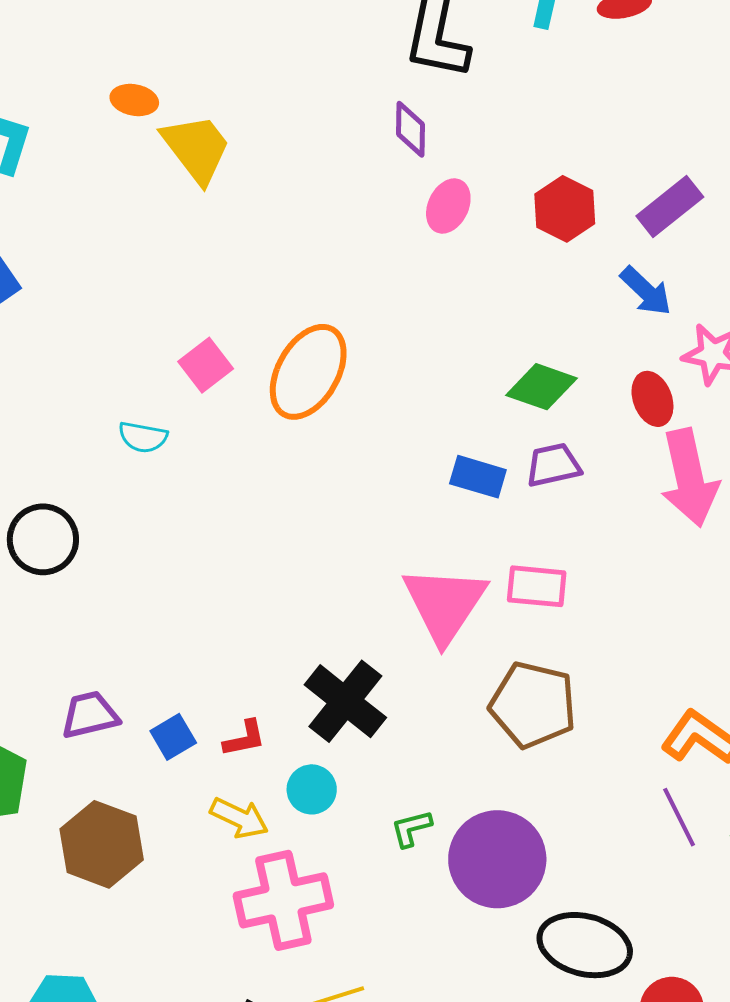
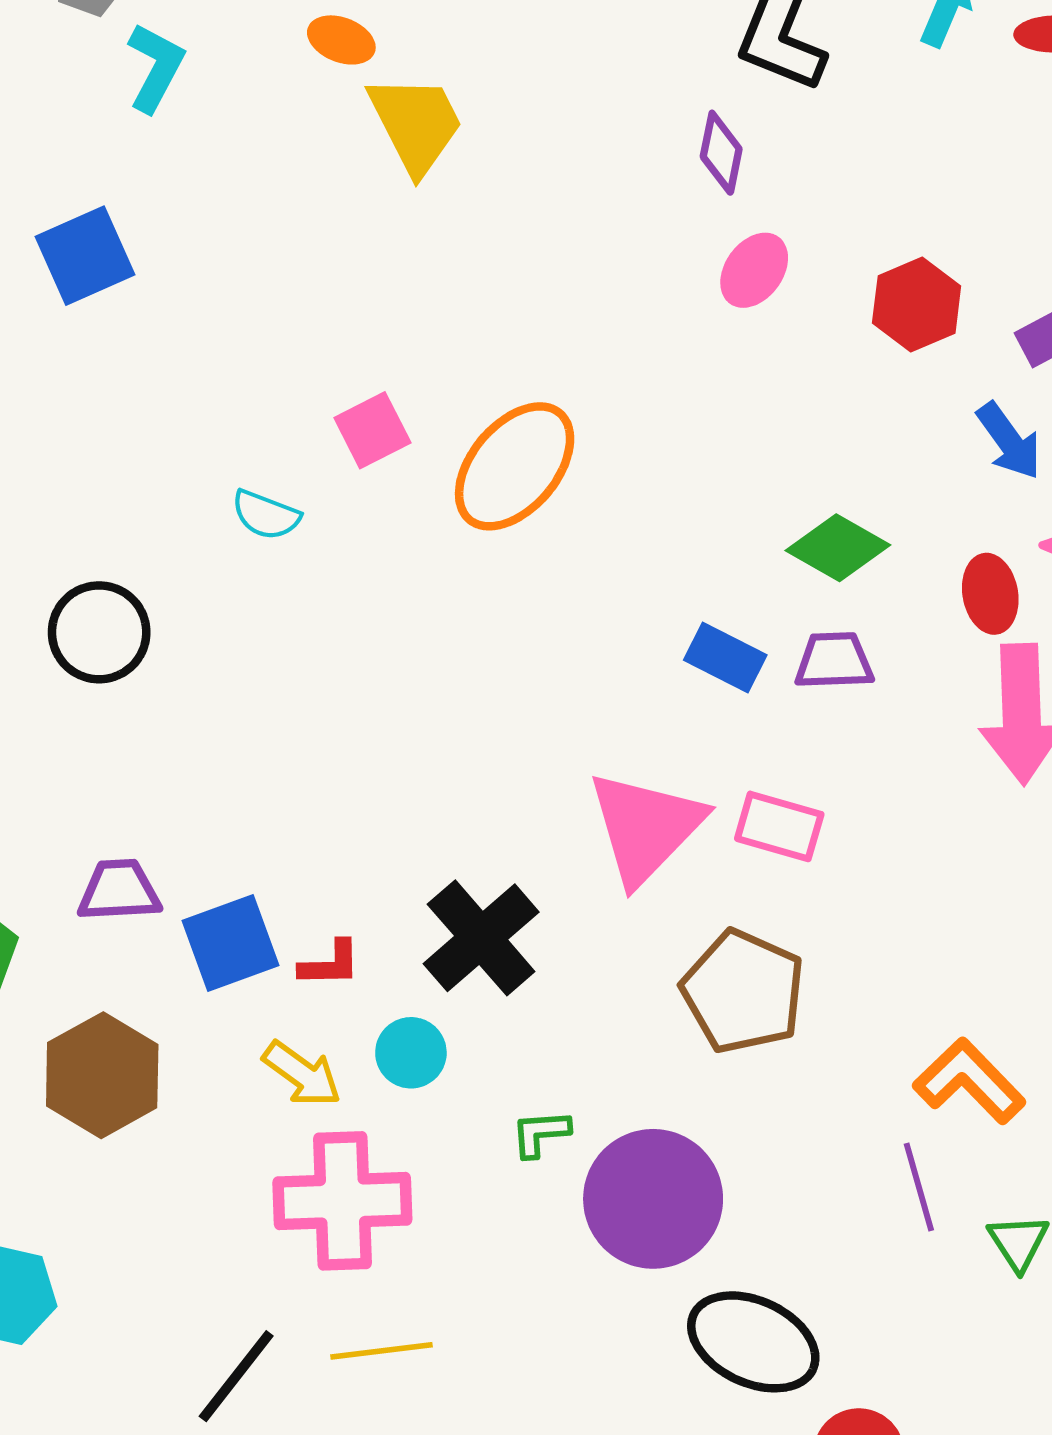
blue square: (173, 737) -> (230, 943), size x1.5

